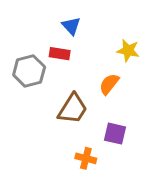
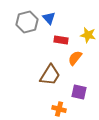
red rectangle: (60, 54) -> (61, 40), moved
gray hexagon: (29, 71) -> (27, 22), moved

